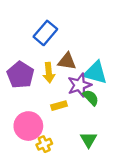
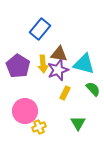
purple star: (79, 85) -> (58, 70), moved
green semicircle: (91, 98) -> (93, 89), moved
yellow rectangle: (59, 106) -> (65, 93), moved, turned -48

